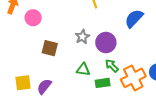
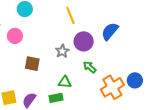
purple circle: (106, 43) -> (84, 41), moved
green arrow: (112, 66) -> (90, 67), moved
green rectangle: (103, 83) -> (56, 98), moved

